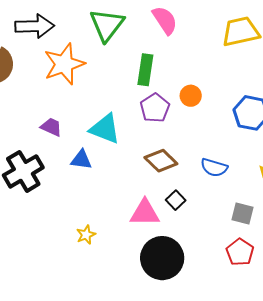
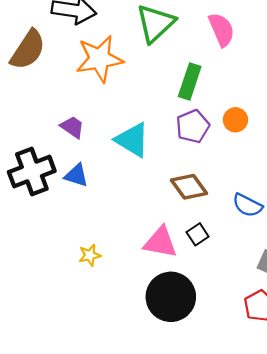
blue triangle: (81, 160) -> (76, 175), moved

